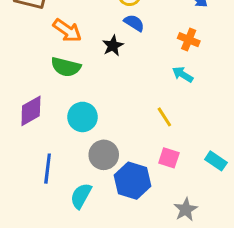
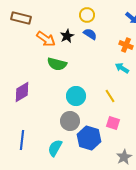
black star: (113, 46) -> (67, 36), moved
green semicircle: (66, 67) -> (57, 64), moved
cyan circle: (82, 117) -> (76, 96), moved
blue line: (48, 169) -> (22, 140), moved

